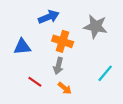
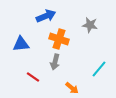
gray star: (96, 26) -> (90, 25), size x0.7
orange arrow: (65, 88) -> (72, 88), moved

